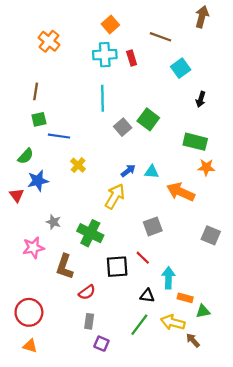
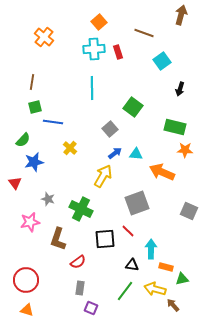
gray square: (123, 127) -> (110, 129), moved
red triangle: (17, 195) -> (15, 183), moved
gray square: (153, 226) -> (137, 203), size x1.4

